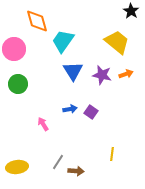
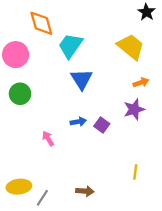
purple star: (102, 75) -> (134, 109), moved, turned -30
yellow line: (112, 154) -> (135, 172), moved
gray line: (58, 162) -> (42, 198), moved

